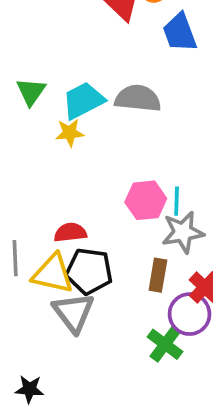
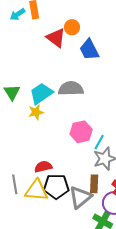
pink hexagon: (146, 200) -> (81, 132), moved
cyan line: (177, 201) -> (99, 142), turned 35
gray triangle: (73, 312) -> (80, 197), moved, turned 35

